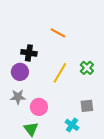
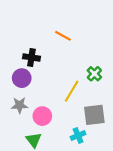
yellow line: (60, 73) -> (72, 91), moved
gray square: (87, 106) -> (94, 115), size x1.5
cyan cross: (72, 125) -> (78, 136), turned 32

